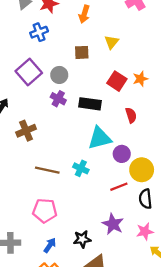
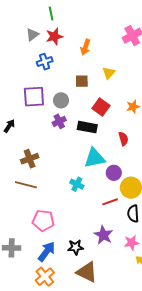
purple square: (29, 72) -> (34, 97), turned 35
red square: (117, 81) -> (101, 107), moved
purple cross: (58, 99) -> (59, 121), turned 32
brown cross: (26, 131) -> (30, 159), moved
brown line: (47, 170) -> (26, 185), moved
blue arrow: (50, 245) -> (47, 252), size x1.5

